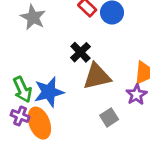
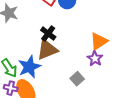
brown triangle: (97, 76) -> (47, 50), moved

